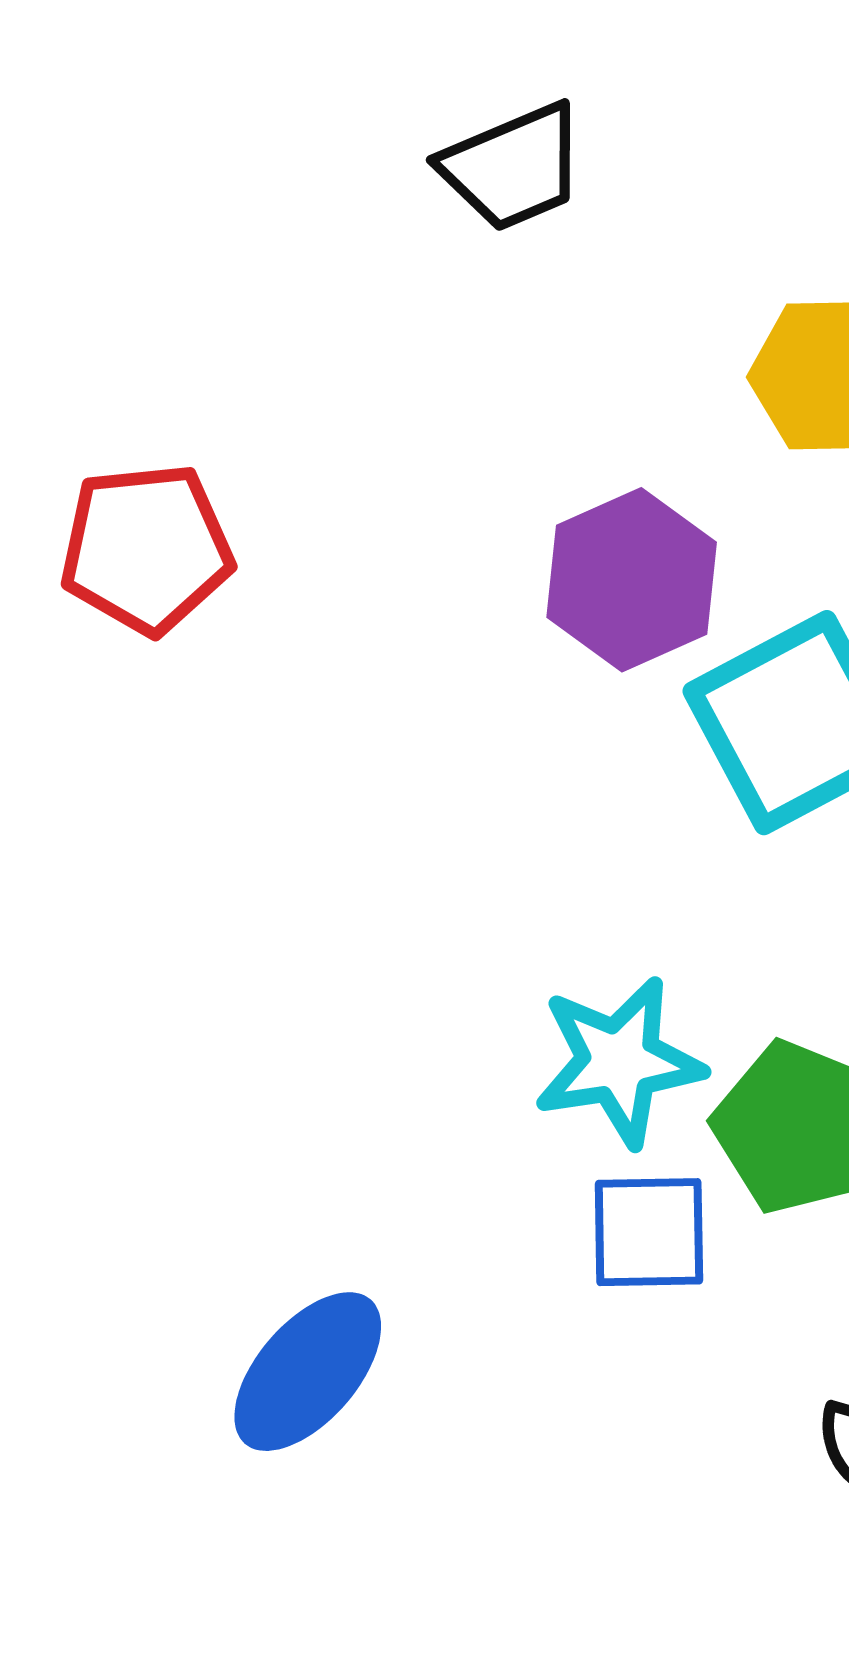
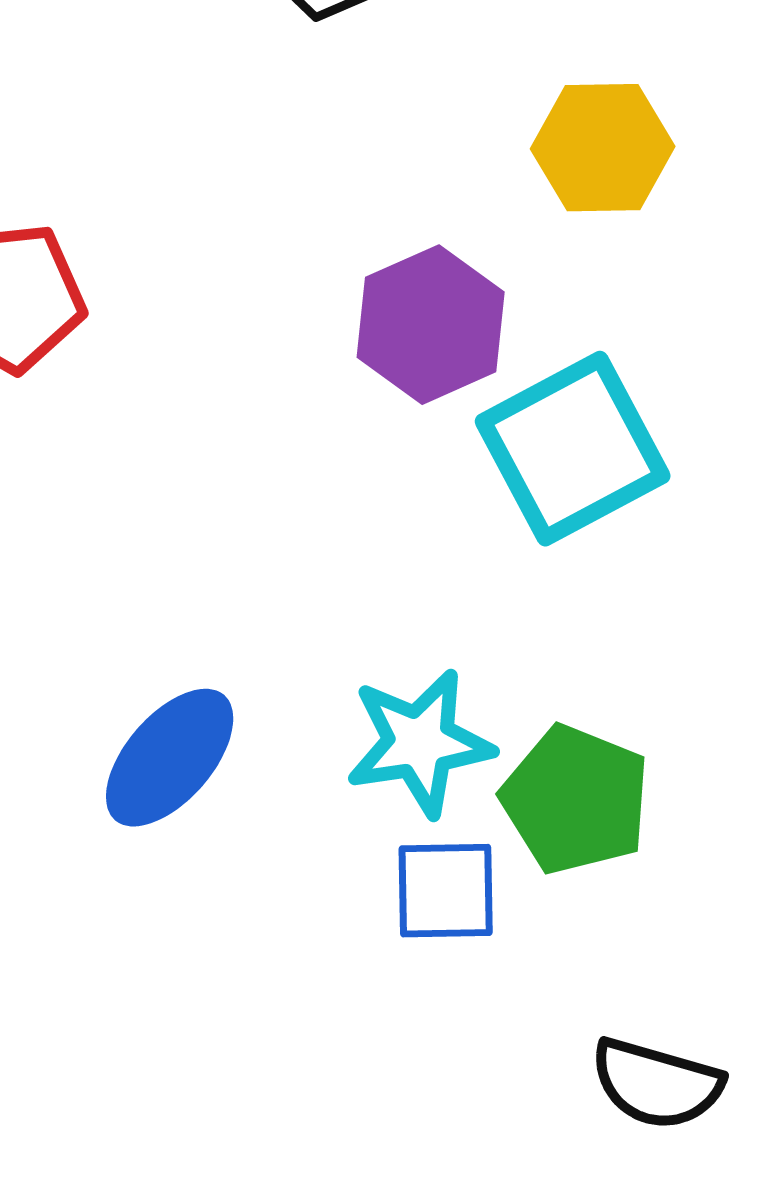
blue ellipse: (308, 1372) -> (170, 758), moved

